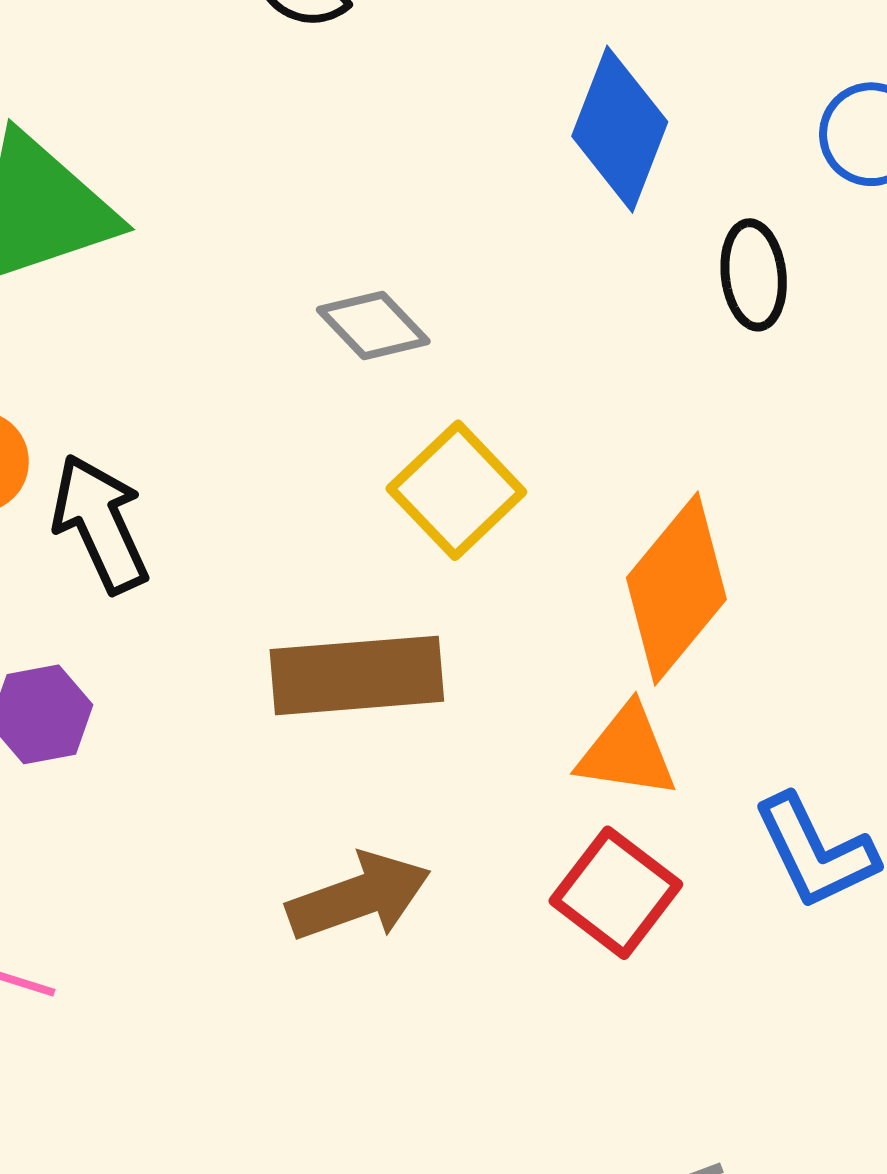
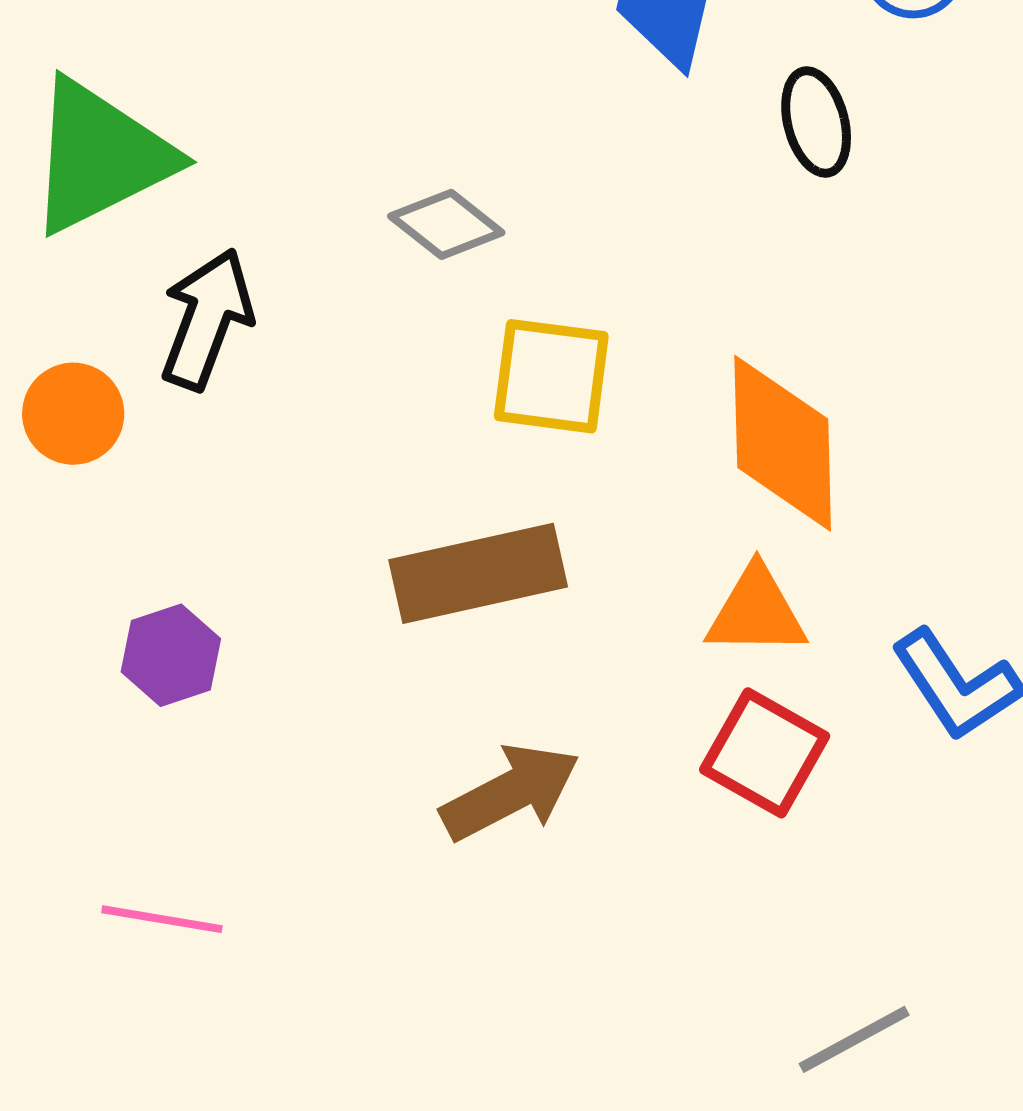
yellow square: (456, 490) -> (551, 376), turned -31
black arrow: (100, 524) -> (207, 319), moved, turned 53
orange diamond: (676, 589) -> (783, 443), turned -33

